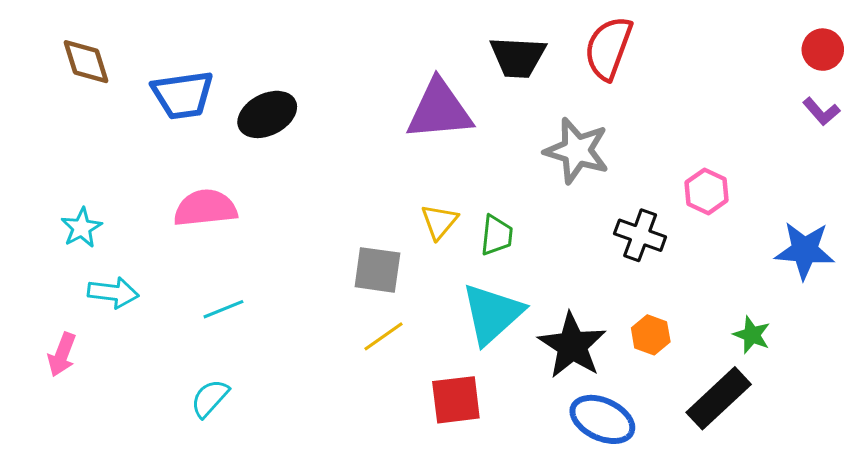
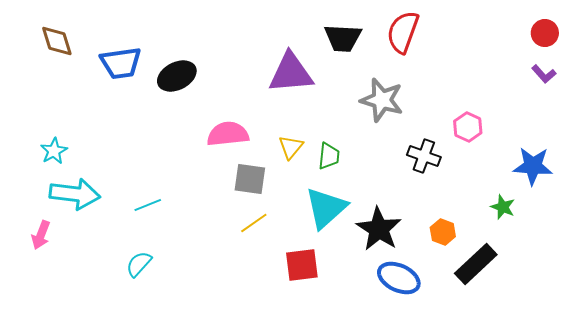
pink semicircle: (205, 208) -> (228, 134), moved
cyan arrow: (113, 293) -> (75, 194), size x1.5
orange hexagon: (651, 335) -> (443, 232), moved
green star: (752, 335) -> (503, 207), moved

